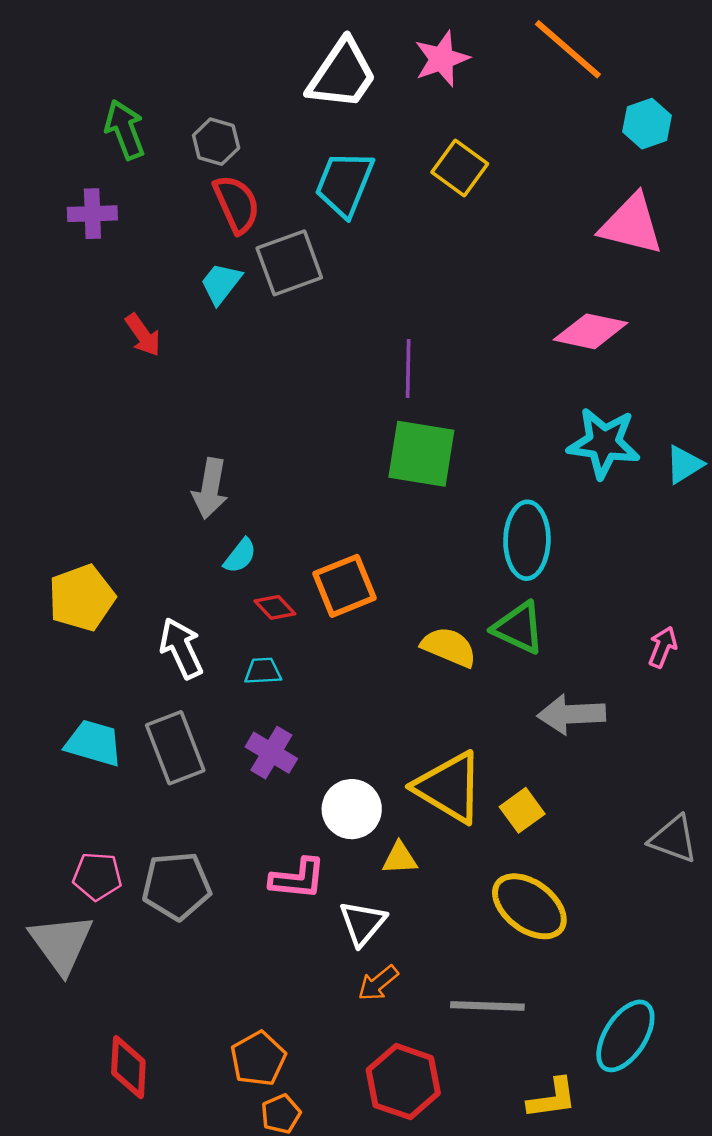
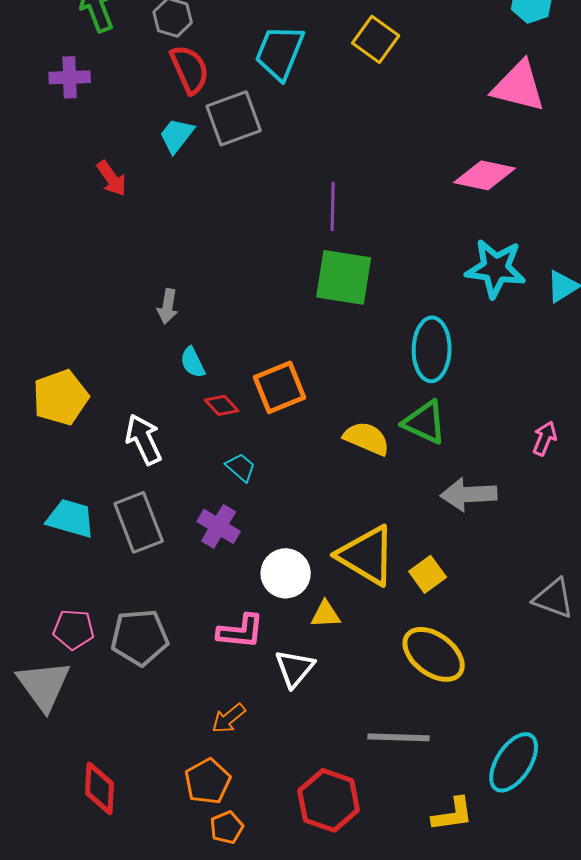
gray arrow: (210, 489) -> (168, 306), size x0.7
cyan semicircle: (240, 556) -> (193, 362), turned 116
cyan trapezoid: (263, 671) -> (241, 467), moved, turned 44
orange arrow: (378, 983) -> (229, 718), moved

